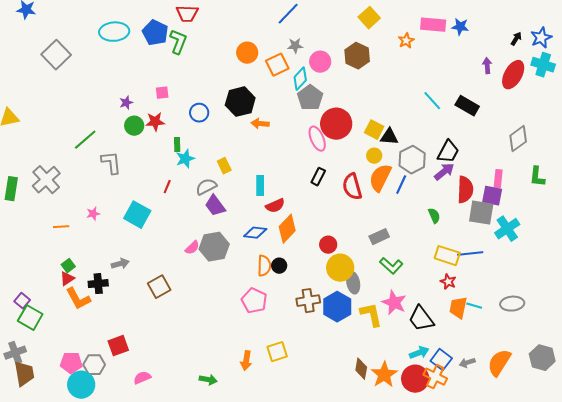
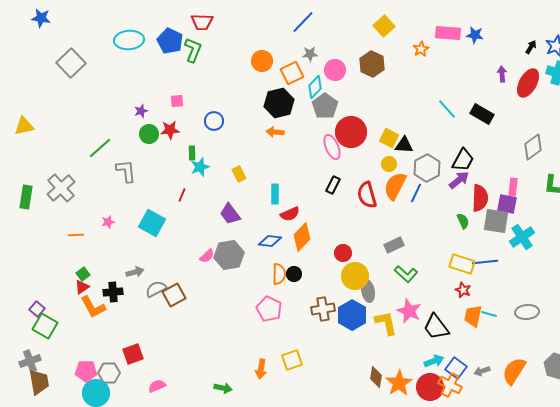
black hexagon: (240, 102) -> (279, 103), moved
gray semicircle: (206, 187) -> (156, 289), moved
green semicircle: (434, 216) -> (463, 221), moved

